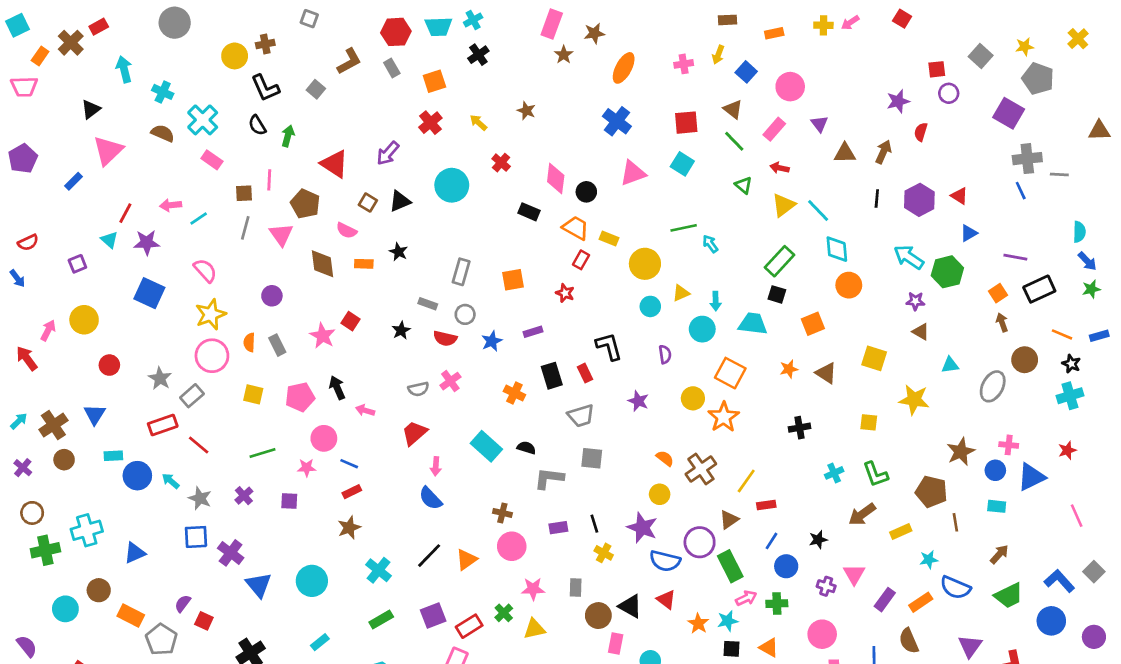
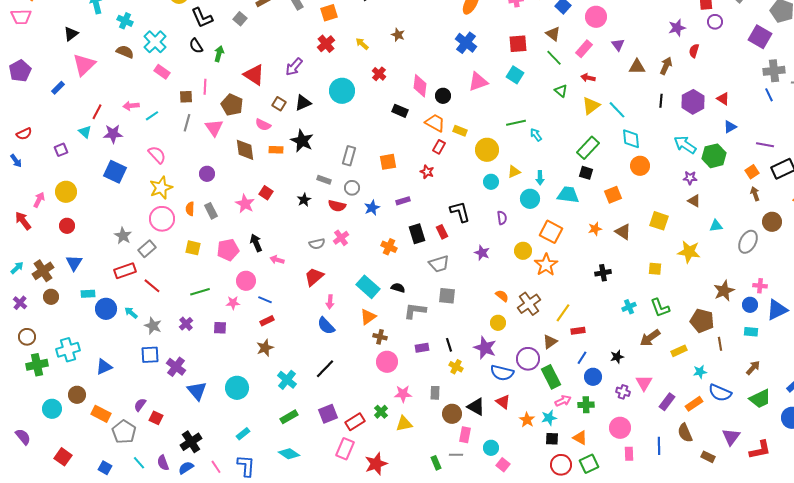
black star: (398, 252) -> (302, 141), size x1.6
red circle: (109, 365) -> (67, 226), moved
orange triangle: (466, 560) -> (368, 317), moved

